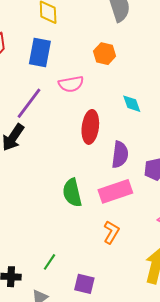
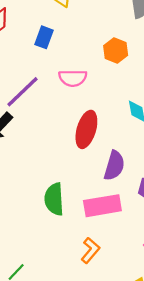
blue rectangle: (40, 53) -> (44, 37), size x0.7

